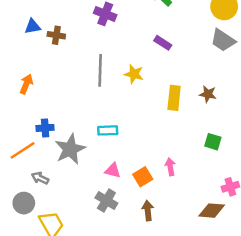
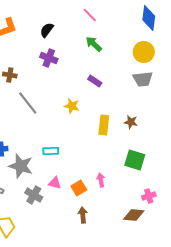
gray trapezoid: (223, 40) -> (143, 79), turned -40
gray line: (100, 70) -> (28, 103), moved, turned -40
green square: (213, 142) -> (135, 160), size x1.5
gray star: (70, 149) -> (21, 166), turned -30
gray cross: (106, 201) -> (34, 195), moved

